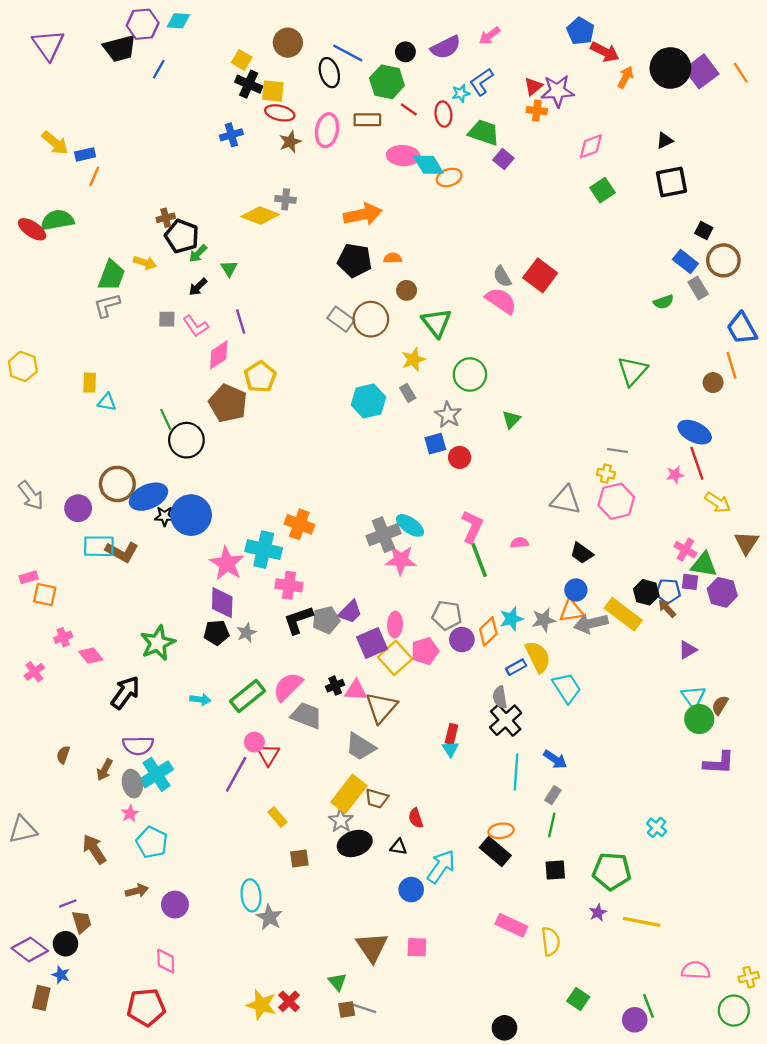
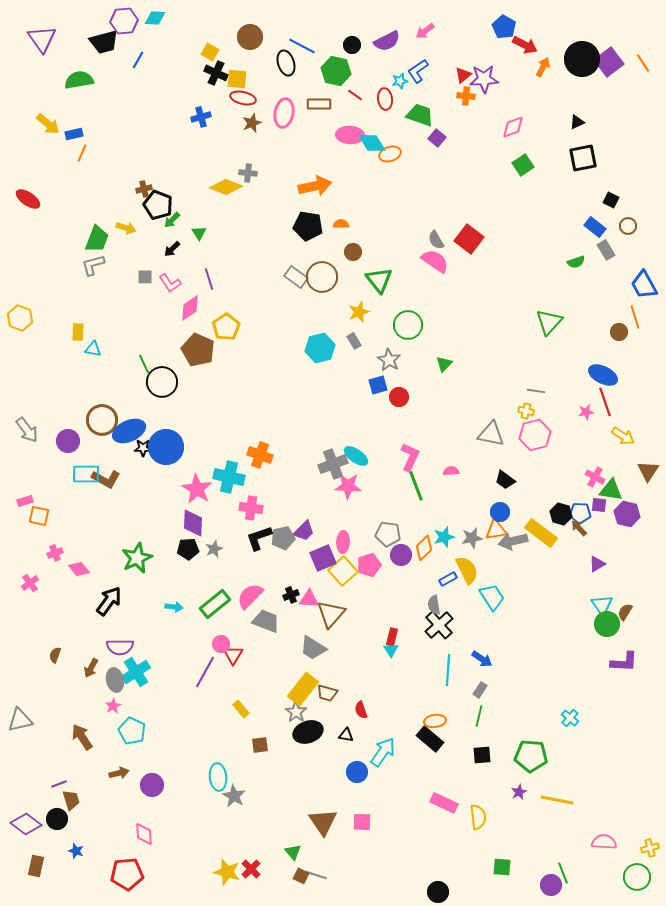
green semicircle: (57, 220) -> (79, 80), moved
brown circle: (723, 260) -> (628, 226), size x0.6
blue star: (61, 975) -> (76, 851), moved
green square: (578, 999) -> (502, 867), turned -30
brown square: (347, 1009) -> (301, 876), turned 35

